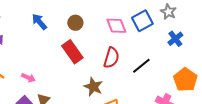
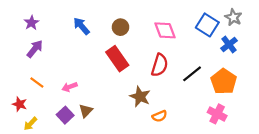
gray star: (168, 12) -> (233, 17), moved
blue square: (142, 21) -> (207, 25), moved, turned -30
pink arrow: (28, 78) -> (69, 87), turned 136
orange pentagon: (185, 80) -> (224, 81), moved

